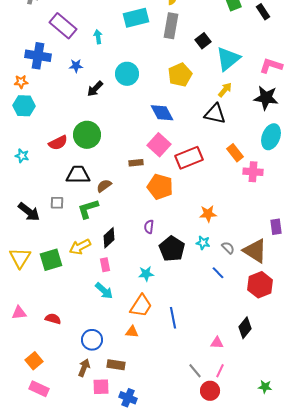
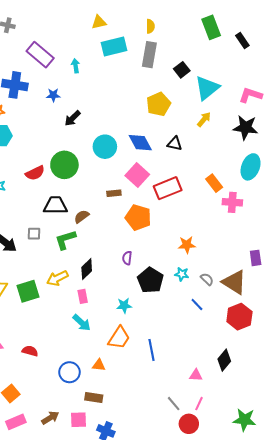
cyan circle: (127, 74) -> (105, 147), moved
black triangle: (215, 114) -> (175, 144), moved, size x0.7
orange triangle: (132, 332) -> (99, 365), moved
brown arrow: (84, 368) -> (50, 418), moved, turned 36
green star: (265, 387) -> (244, 420), size x1.6
pink rectangle: (39, 389) -> (16, 422), turned -48

